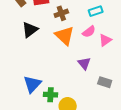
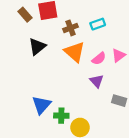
cyan rectangle: (96, 11) -> (98, 24), moved
pink semicircle: (89, 32) -> (99, 59), moved

